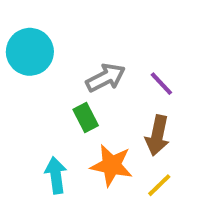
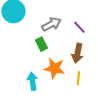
cyan arrow: (56, 175) -> (32, 81), moved
yellow line: (159, 185) -> (78, 78), turned -40

